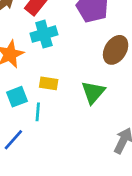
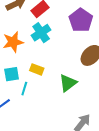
cyan cross: (44, 34) -> (41, 33), turned -30

